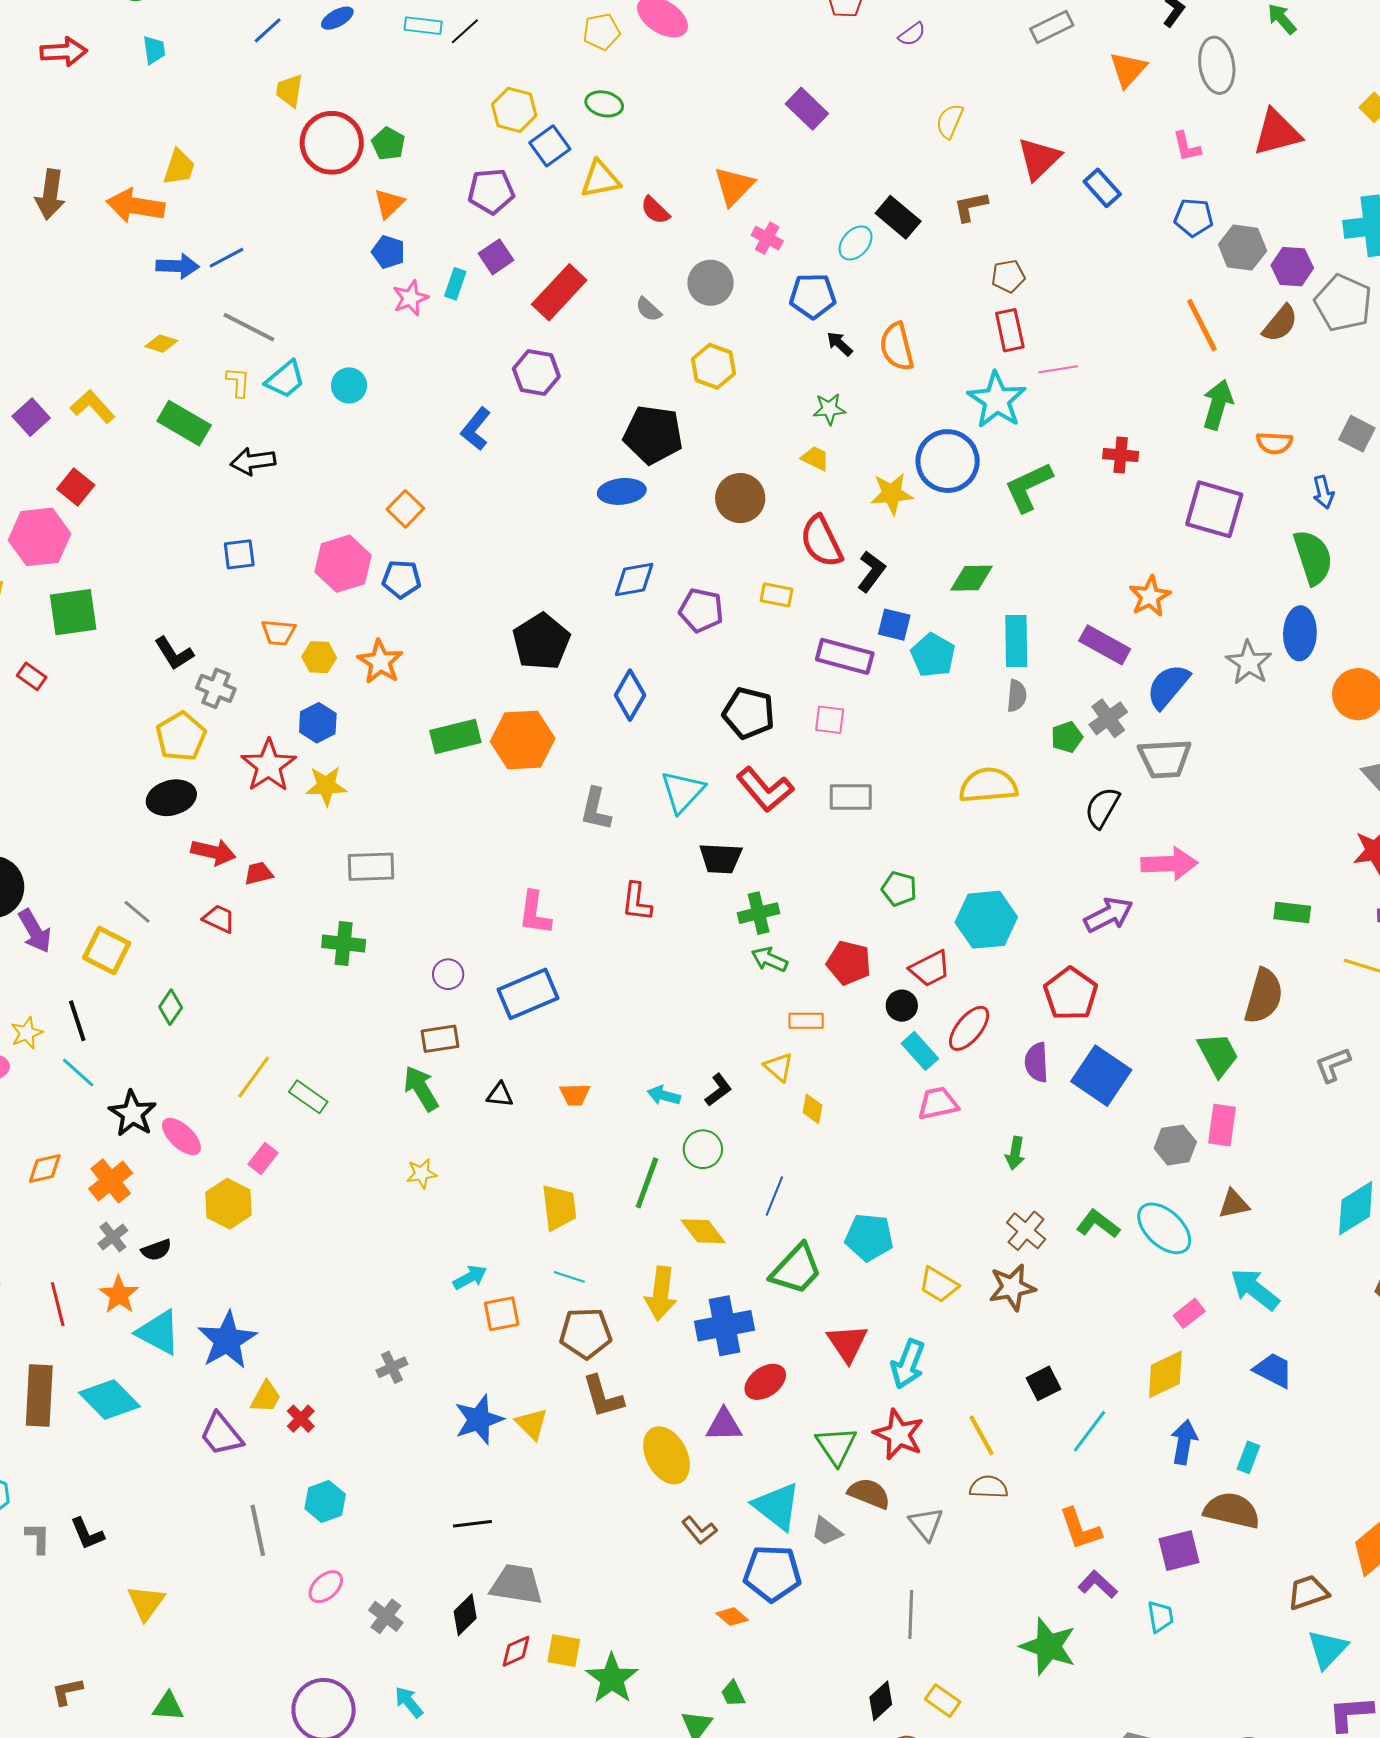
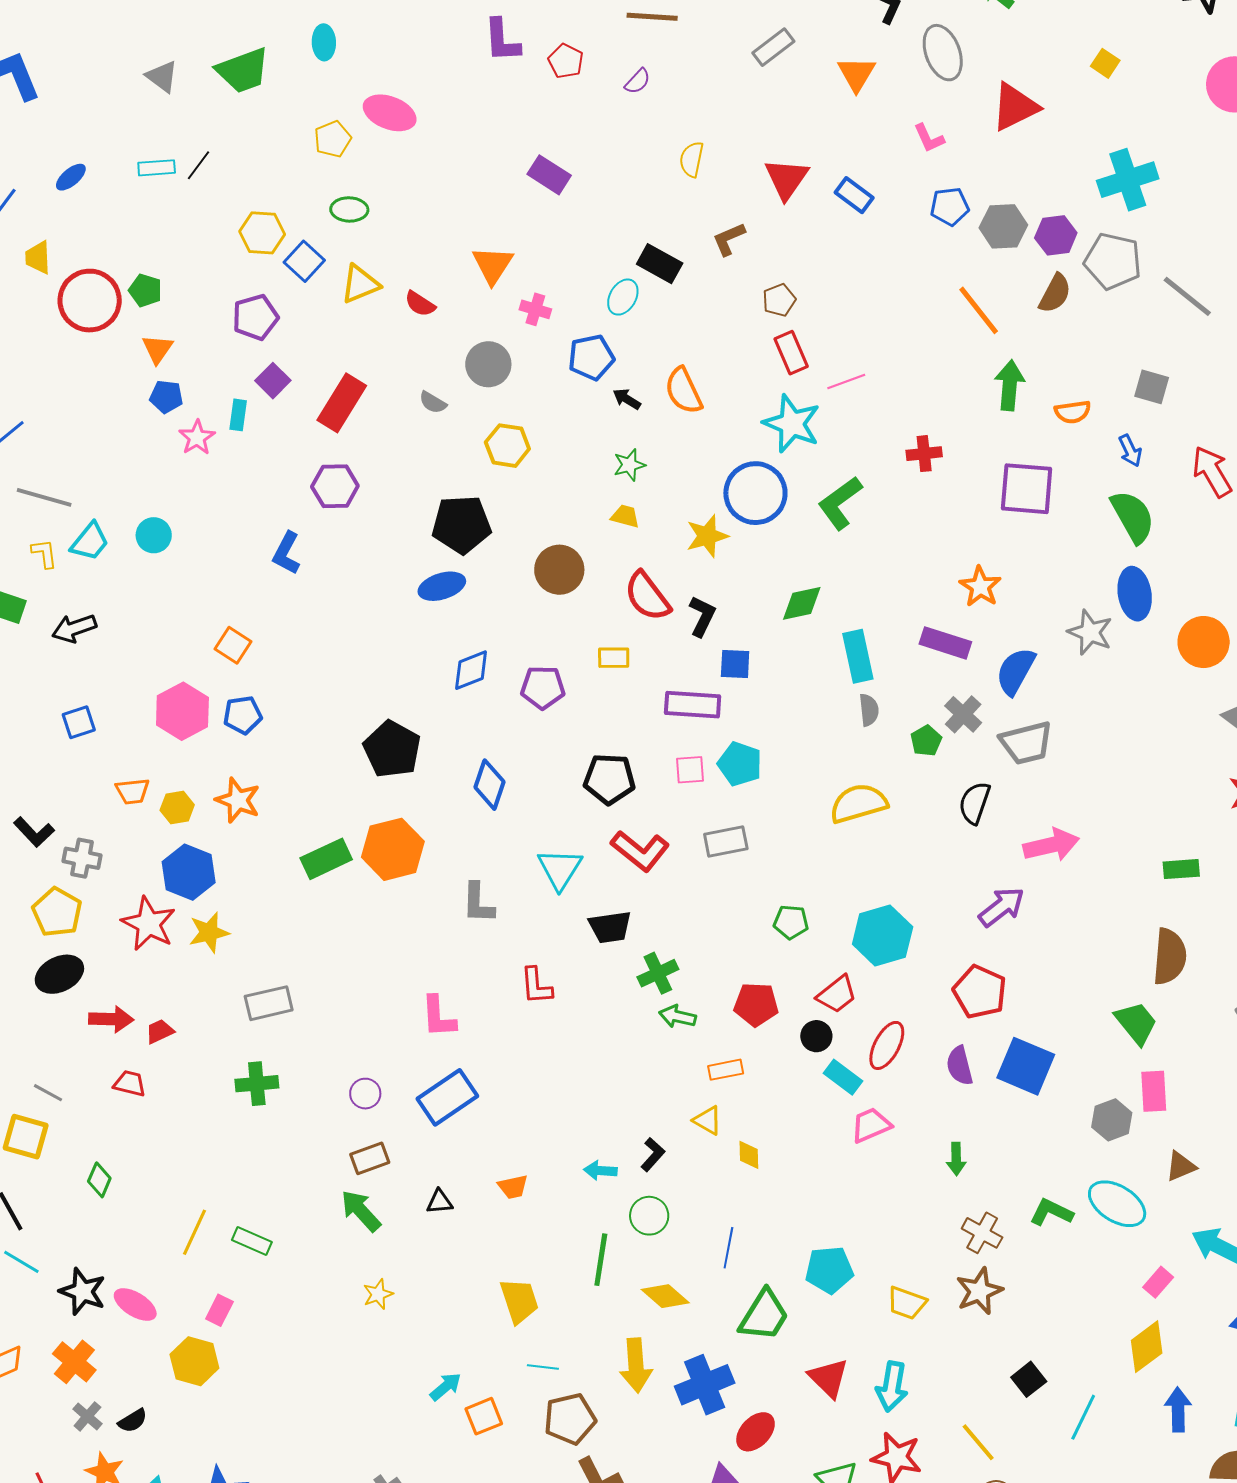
cyan pentagon: (933, 655) -> (740, 764), moved
blue hexagon: (318, 723) -> (189, 872), size x1.4

